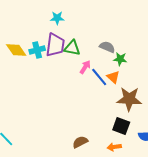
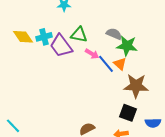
purple trapezoid: (55, 45) -> (61, 46), moved, turned 135
green star: (120, 59) -> (127, 46), size x1.5
pink arrow: (85, 67) -> (92, 54), turned 88

